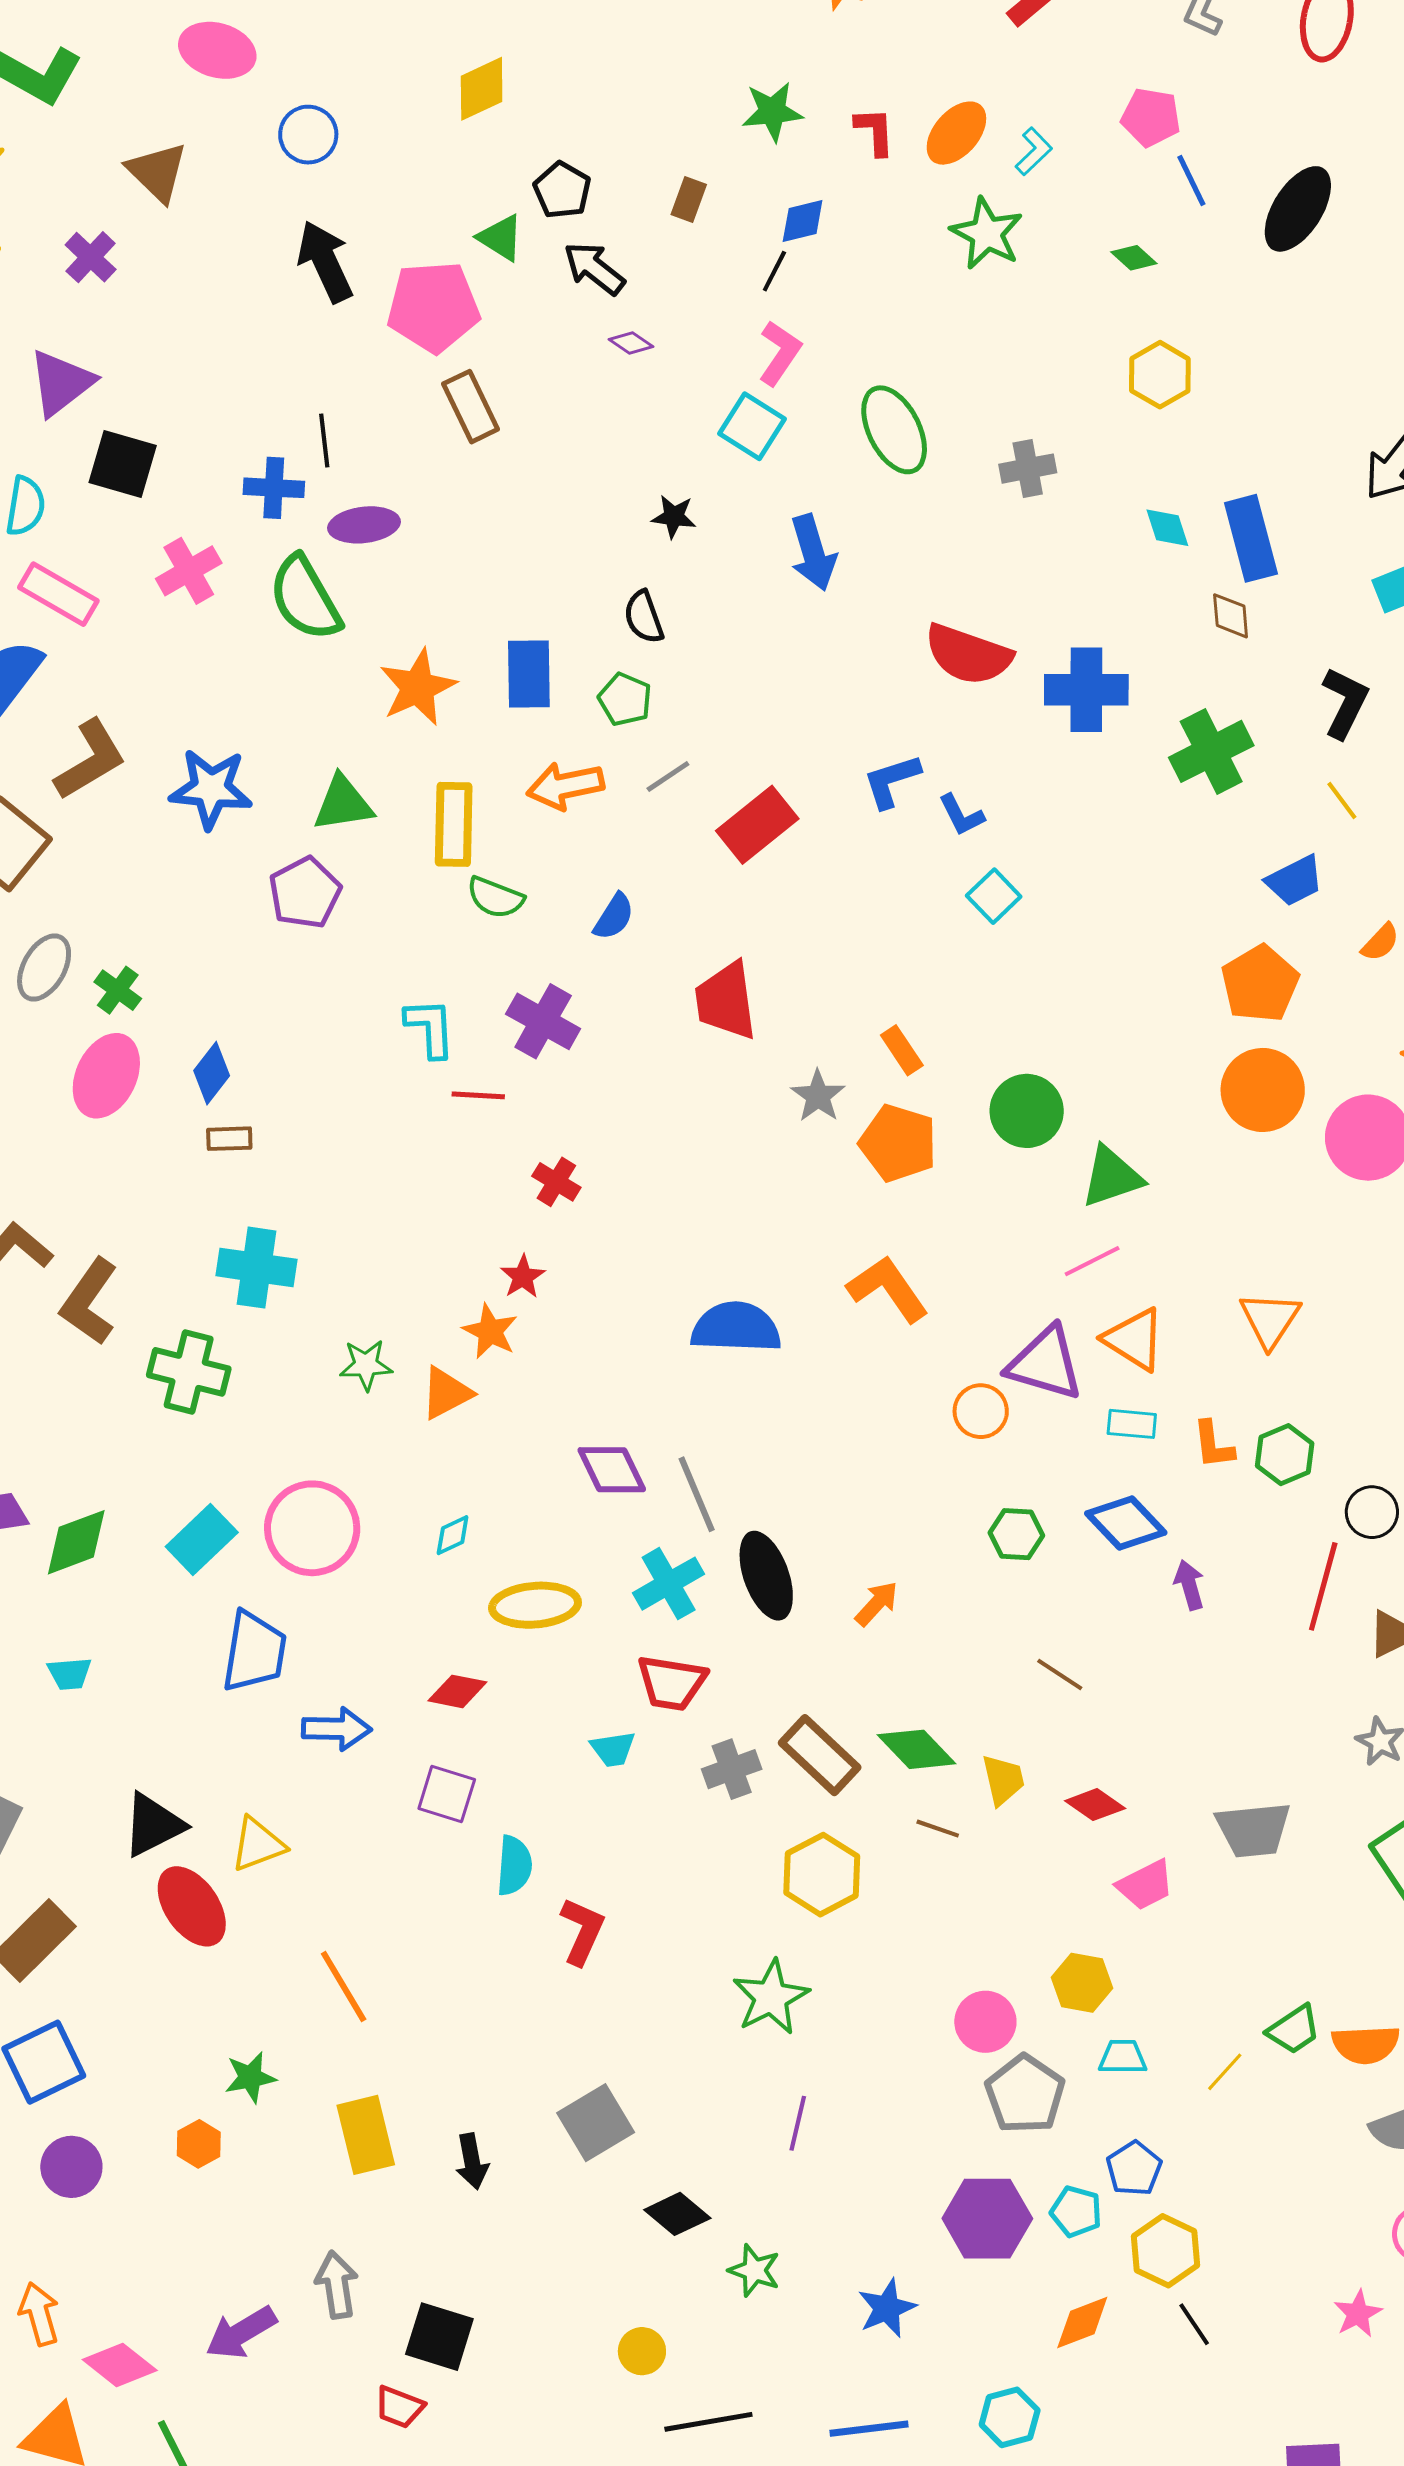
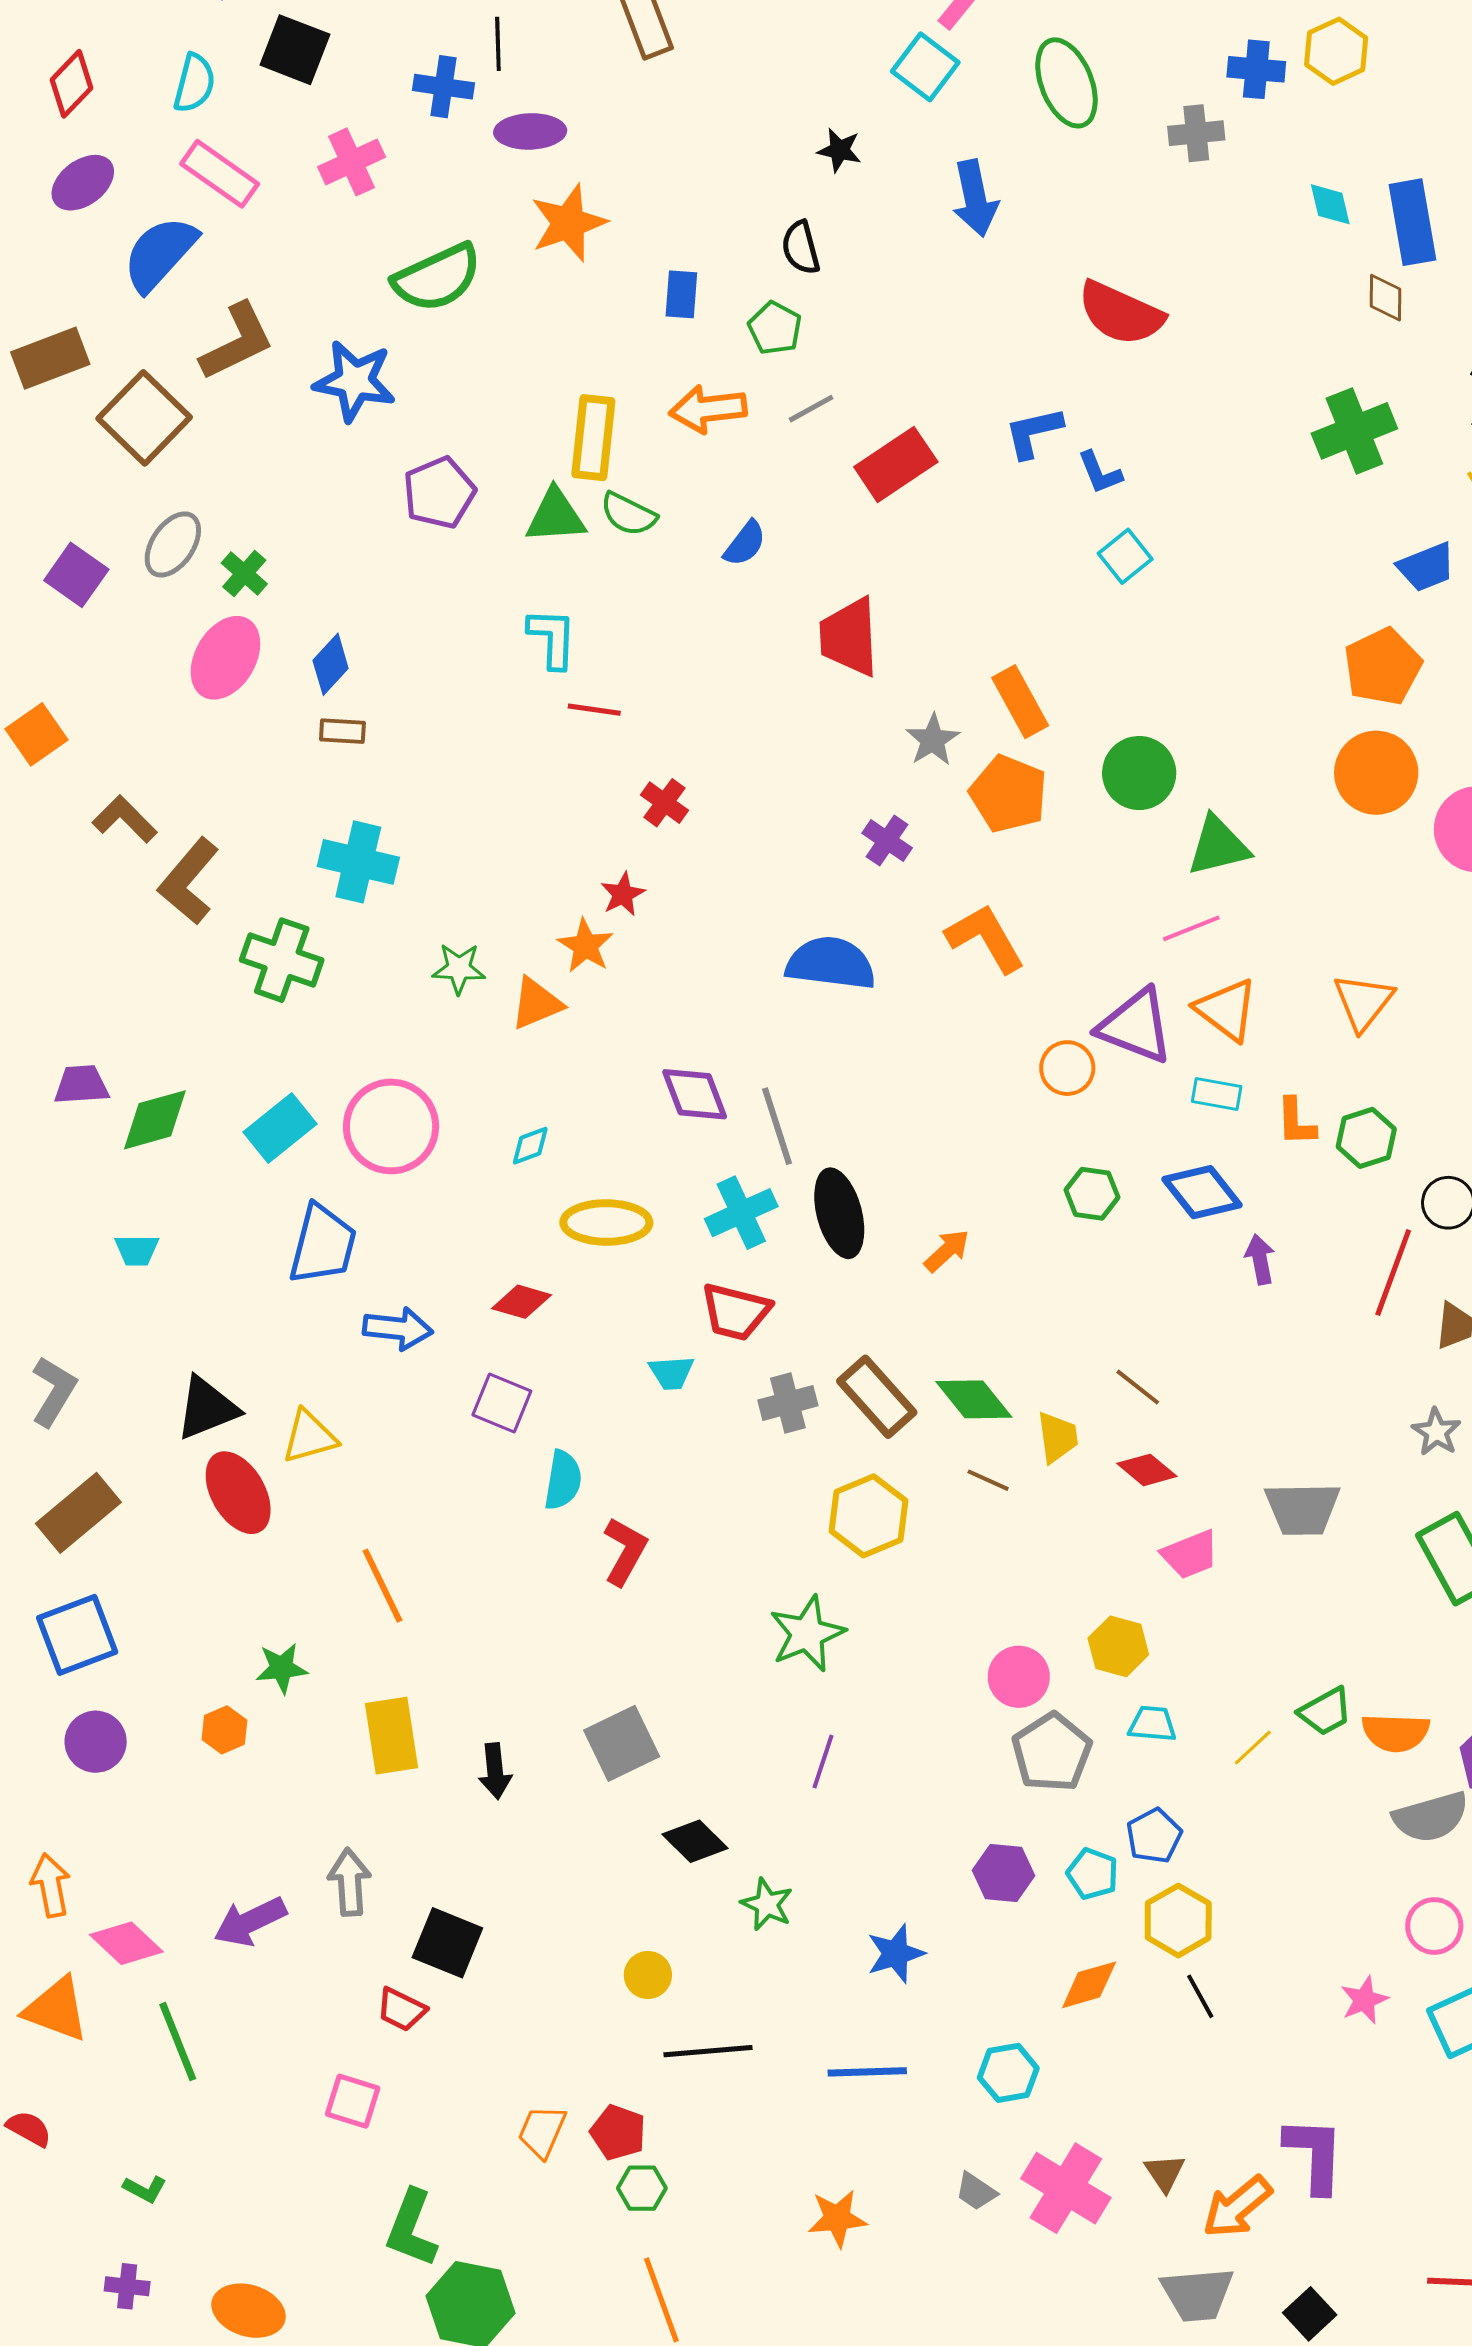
green semicircle: (305, 598) -> (437, 278), moved, turned -90
blue rectangle: (529, 674) -> (681, 294), size x0.7
orange star: (418, 687) -> (568, 223), moved
blue cross: (1086, 690) -> (1256, 69), moved, size x0.7
green triangle: (343, 803) -> (556, 516), moved
purple cross: (543, 1021) -> (887, 841), moved, size x0.7
orange rectangle: (902, 1050) -> (1020, 702), size x1.4
brown line: (1060, 1674) -> (1138, 1387), moved
purple hexagon: (987, 2219) -> (1003, 1873), size x0.7

